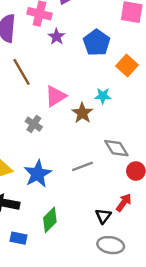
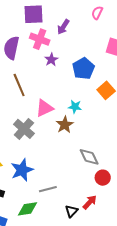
cyan star: (103, 96) -> (75, 107), moved
gray cross: (34, 124) -> (24, 129), size x1.5
gray line: (82, 166) -> (48, 189), moved
green diamond: (50, 220) -> (27, 209), turned 30

